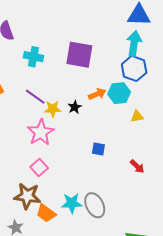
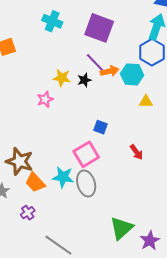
purple line: (35, 97) -> (95, 63), moved
pink star: (41, 132) -> (45, 99), size x0.6
pink square: (39, 168) -> (86, 154), moved, size x1.4

